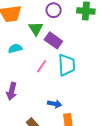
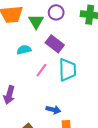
green triangle: (36, 29) -> (36, 22), moved
cyan semicircle: (15, 48) -> (24, 50), moved

